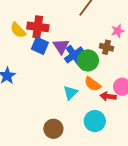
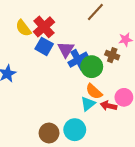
red cross: (38, 27) -> (44, 27), turned 35
cyan triangle: (70, 93) -> (88, 104), moved
cyan circle: (95, 121) -> (75, 130), moved

